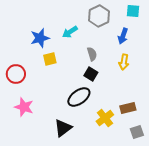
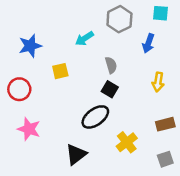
blue star: (40, 38) -> (30, 46), moved
yellow arrow: (124, 62) -> (158, 82), moved
brown rectangle: (128, 108) -> (165, 124), moved

